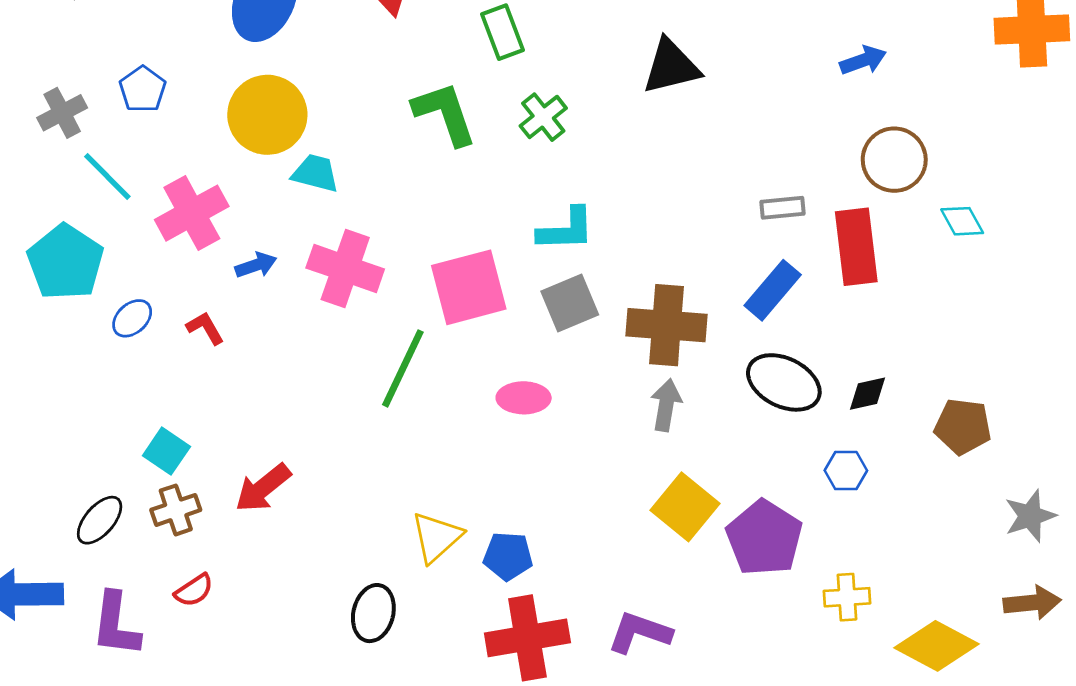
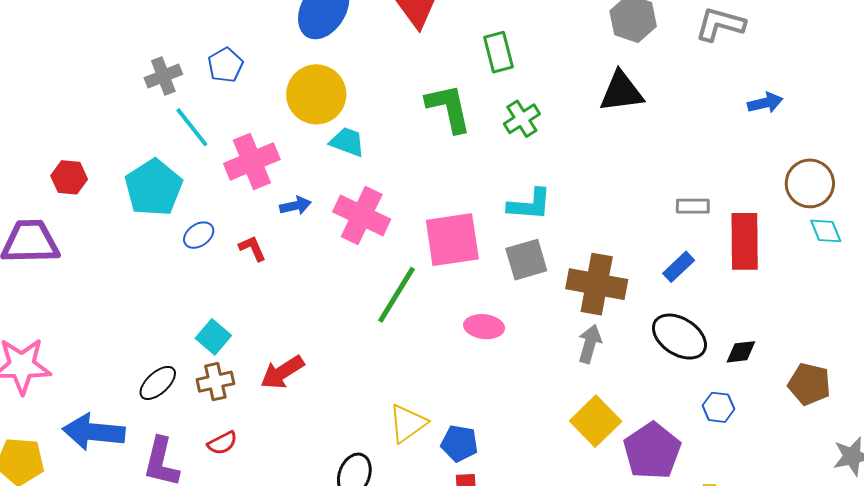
brown circle: (894, 160) -> (810, 183), moved
blue rectangle: (773, 290) -> (679, 267), size x0.7

